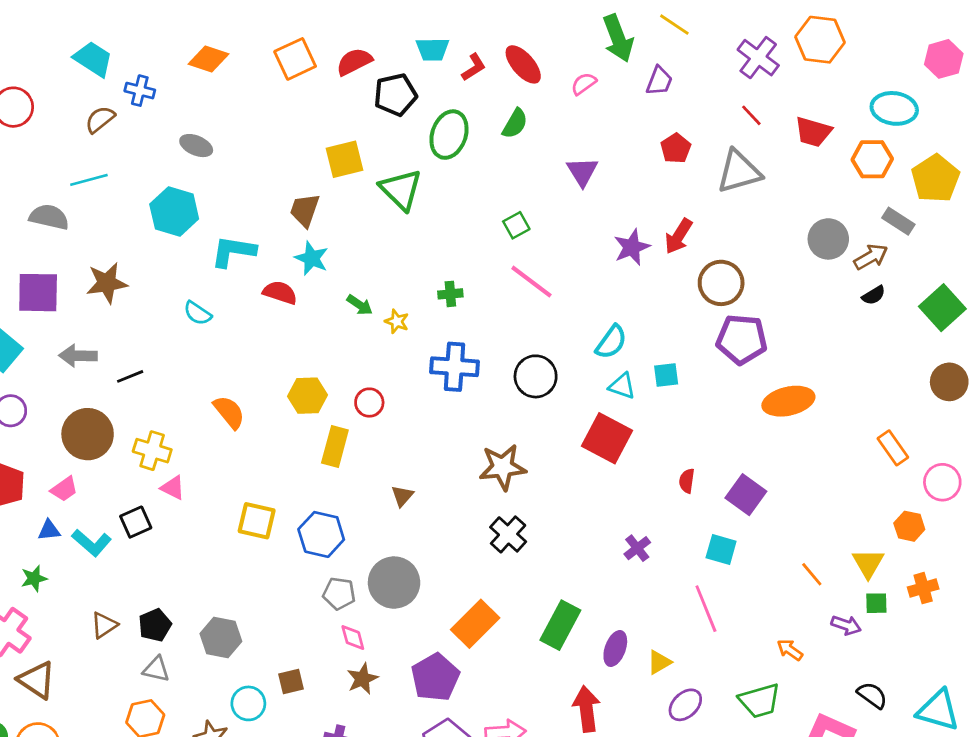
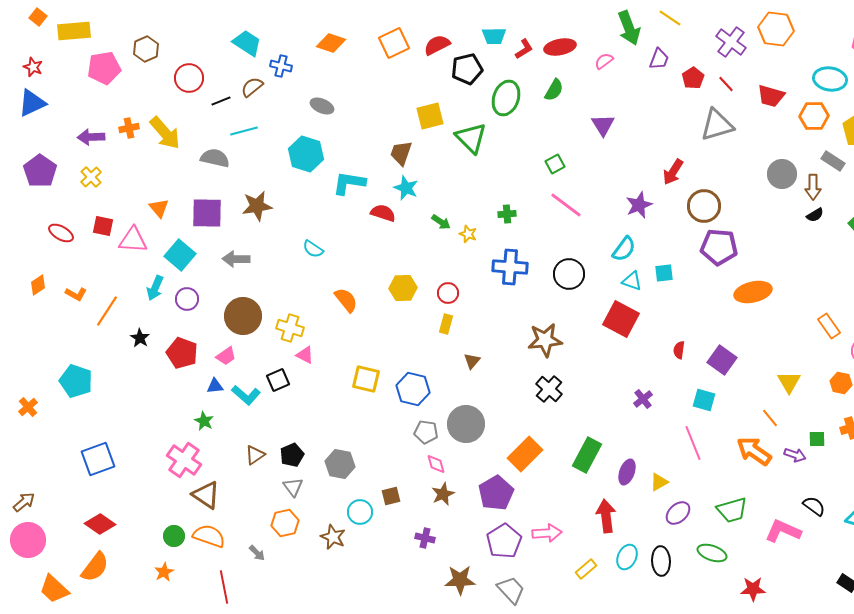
red ellipse: (523, 64) -> (560, 47), turned -60
red pentagon: (676, 148) -> (693, 78), moved
purple star: (632, 247) -> (639, 205), moved
brown arrow: (871, 257) -> (813, 187), turned 120
cyan semicircle: (198, 313) -> (313, 249), moved
black line: (130, 376) -> (221, 101), moved
yellow rectangle: (335, 446) -> (446, 324), moved, size x0.7
yellow triangle: (868, 563) -> (789, 382), moved
green star: (34, 578) -> (204, 421), turned -30
orange arrow: (790, 650) -> (754, 451), moved, size x1.8
gray triangle: (156, 669) -> (293, 487), turned 40

